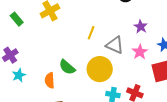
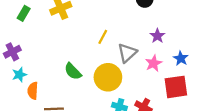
green rectangle: (17, 19) -> (24, 13), turned 64
gray triangle: (115, 45) -> (127, 53), turned 48
orange semicircle: (50, 80) -> (33, 91), moved

